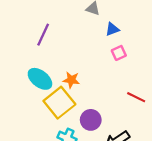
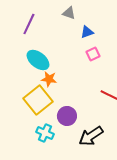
purple line: (43, 35) -> (29, 24), moved
cyan ellipse: (40, 79) -> (38, 60), moved

